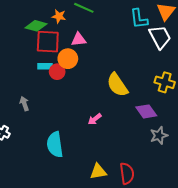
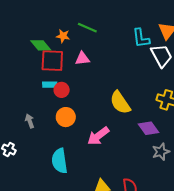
green diamond: (36, 26) -> (41, 45), turned 35
orange circle: (68, 59) -> (66, 117), moved
pink arrow: (95, 119) -> (98, 136), size x1.6

